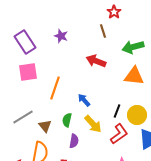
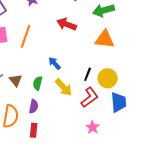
orange line: (55, 88) -> (26, 36), moved
brown triangle: (45, 126) -> (16, 80), moved
purple semicircle: (74, 141) -> (34, 106), moved

